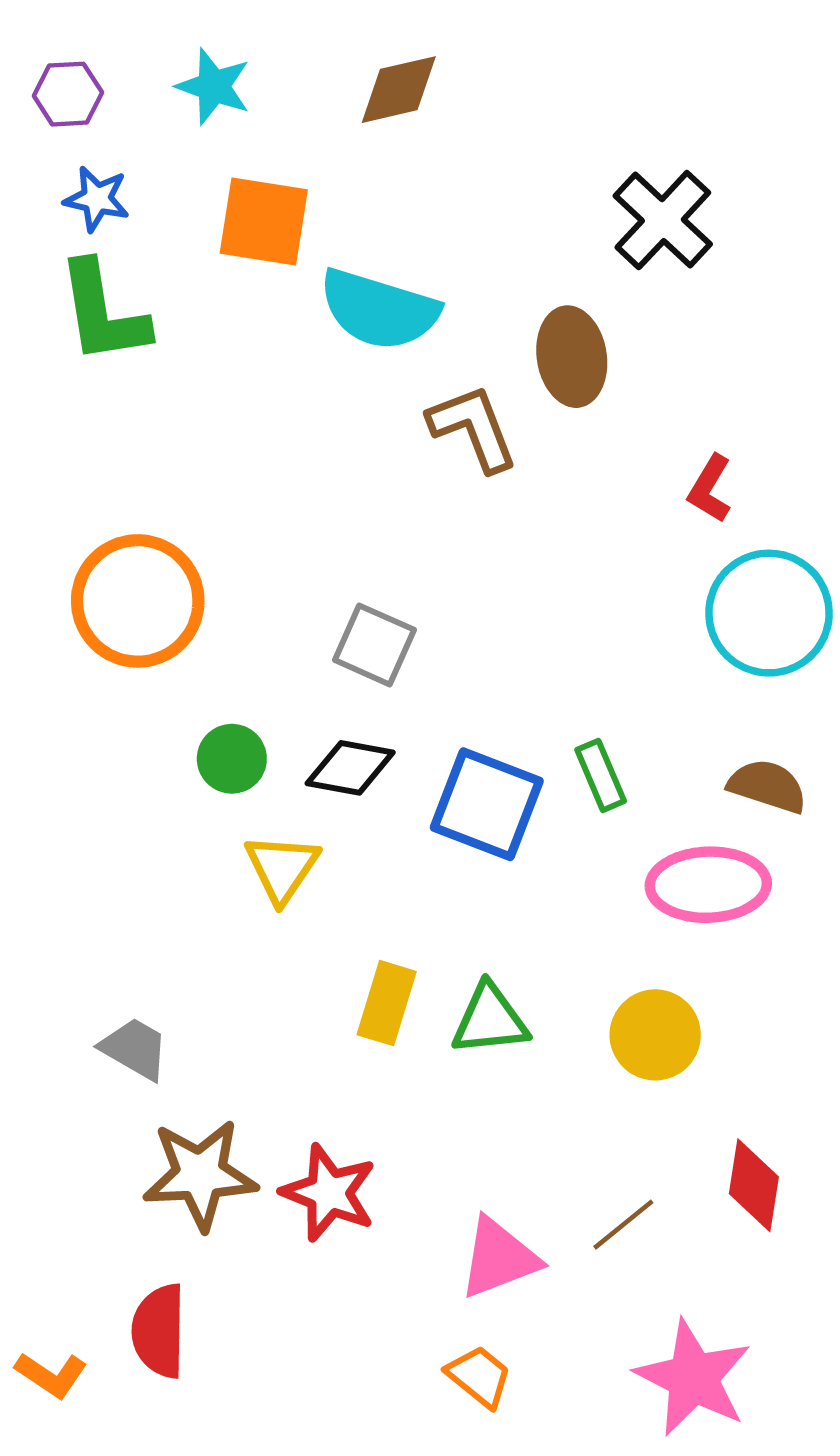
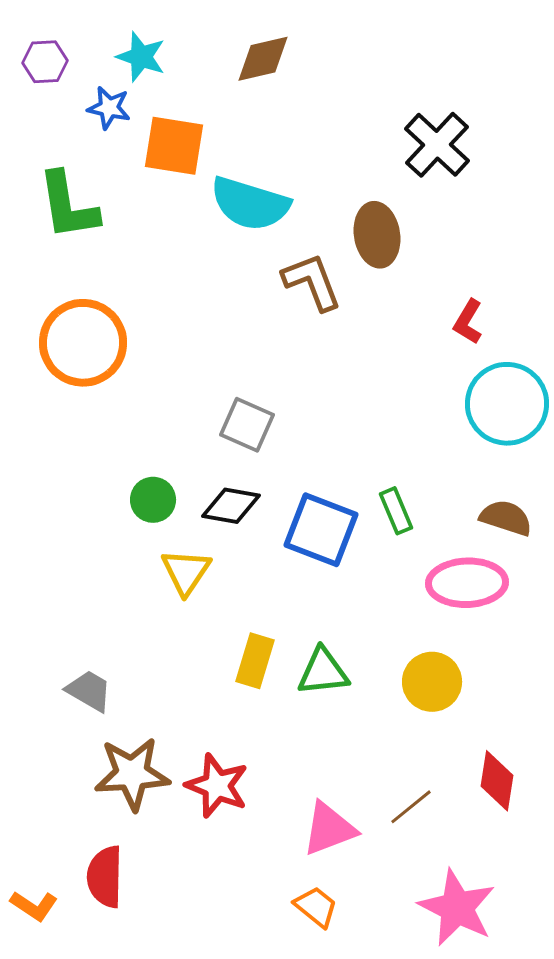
blue star: (97, 199) -> (109, 108), moved
orange circle: (138, 601) -> (83, 343), moved

